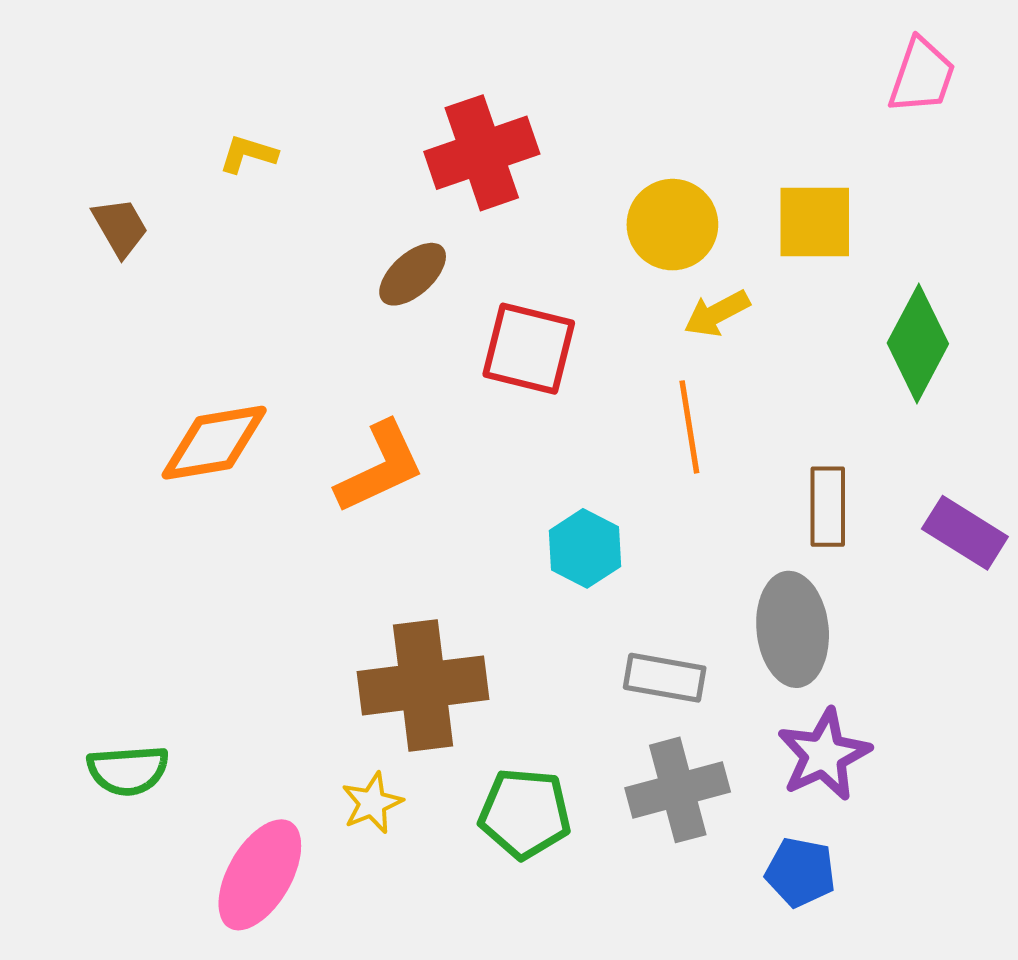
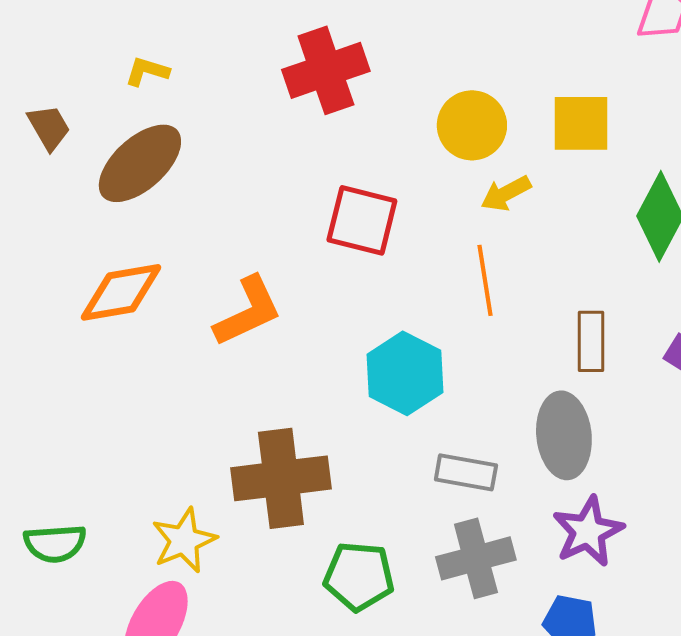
brown ellipse: (413, 274) -> (140, 163), moved, size x1.6
cyan hexagon: (585, 548) -> (405, 373), size x1.4
yellow star: (372, 803) -> (184, 540), moved, size x1.4

